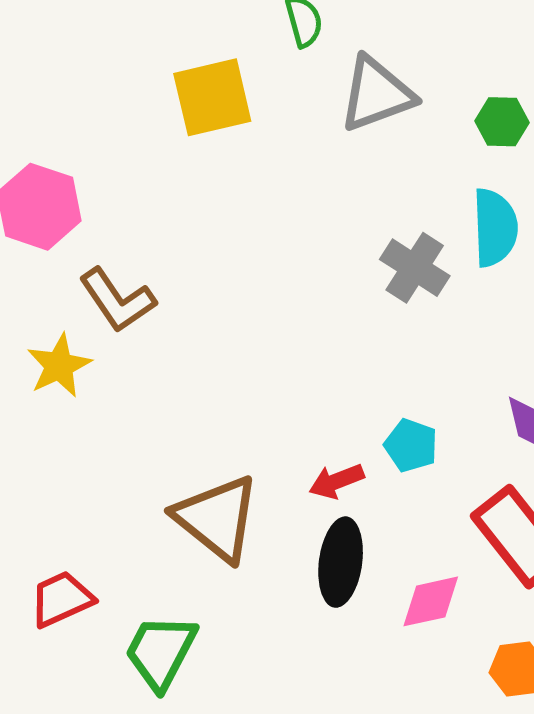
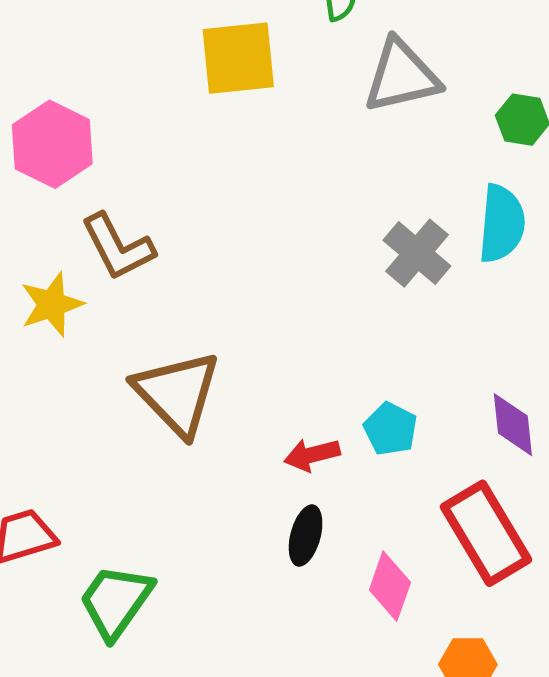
brown triangle: (217, 518) -> (177, 393), moved
black ellipse: (341, 562) -> (306, 535), size x0.7
pink diamond: (431, 601) -> (390, 586), turned -66

